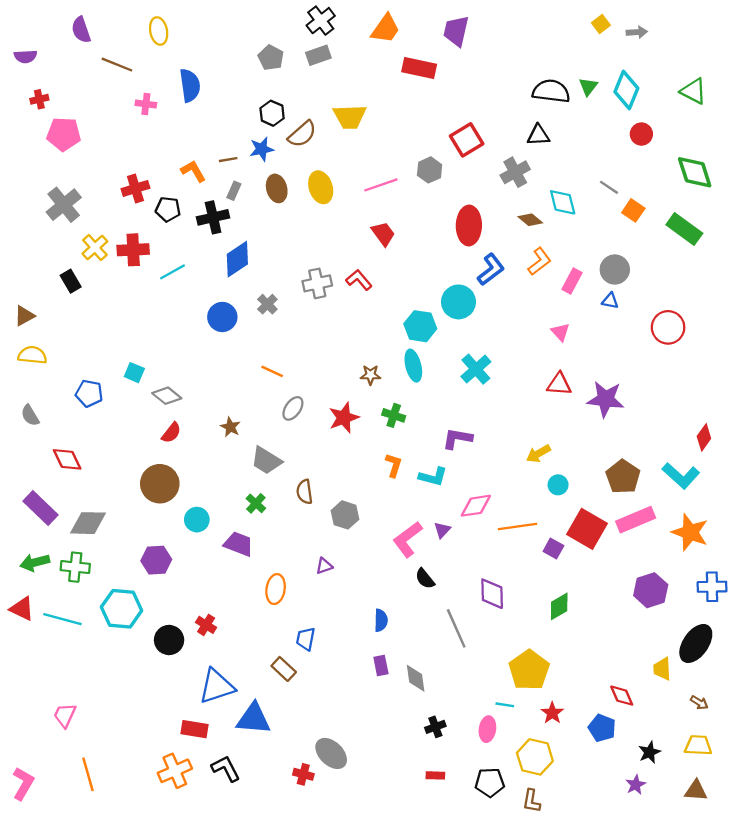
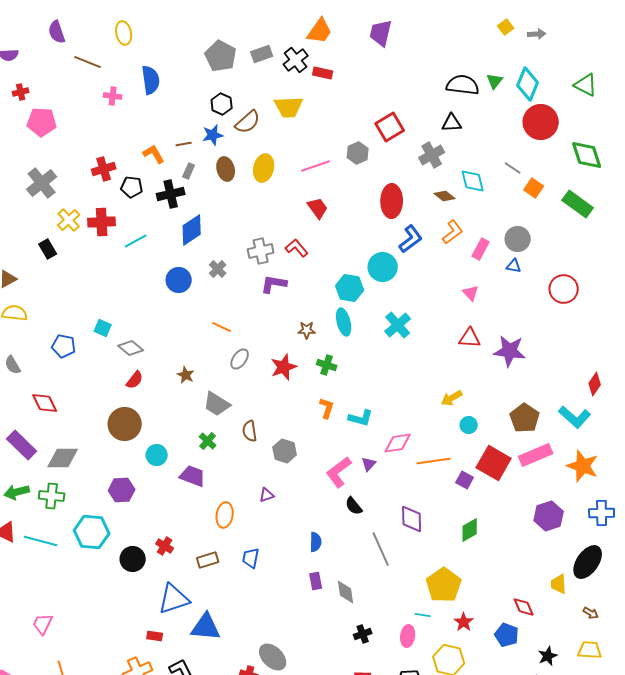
black cross: (321, 21) -> (296, 60), moved
gray pentagon: (271, 58) -> (221, 56), size x1.4
red rectangle: (419, 68) -> (323, 73), moved, size x0.7
red circle: (641, 134) -> (541, 122), size x1.8
yellow ellipse: (321, 187) -> (264, 168), turned 32
purple L-shape: (457, 439) -> (274, 284), moved
brown rectangle: (284, 669) -> (208, 560), moved, turned -60
red rectangle: (195, 729) -> (155, 636), size x0.7

